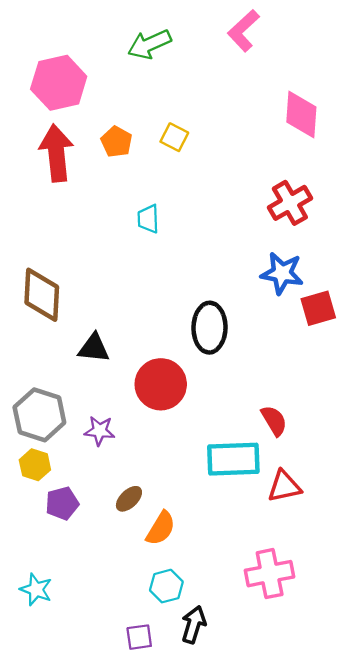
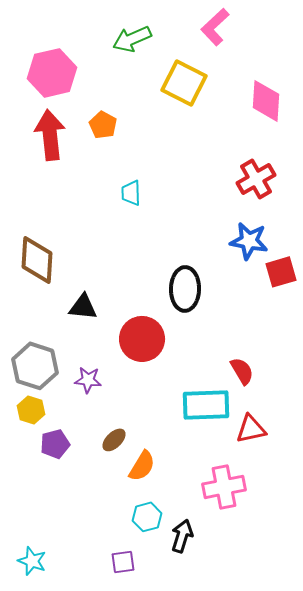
yellow square: (174, 137) -> (184, 83), moved, size x1.8
pink cross: (270, 574) -> (224, 487), moved
cyan star: (36, 589) -> (32, 561), moved
black arrow: (194, 625) -> (182, 536), moved

